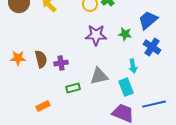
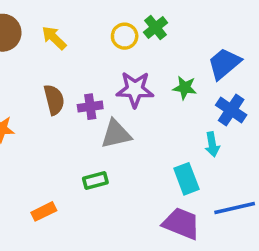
brown semicircle: (41, 59) -> (54, 100), moved
purple cross: (61, 63) -> (90, 107), moved
cyan arrow: (133, 66) -> (212, 144), moved
gray triangle: (99, 76) -> (116, 134), moved

